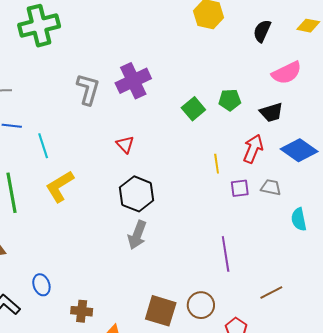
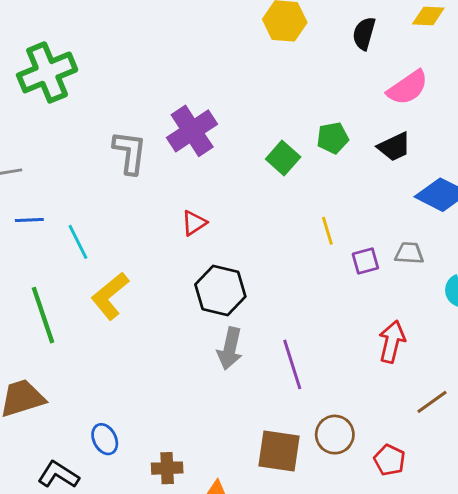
red triangle: (125, 145) -> (194, 223), turned 48
red arrow: (253, 149) -> (392, 342), moved
purple line: (226, 254) -> (292, 364), moved

